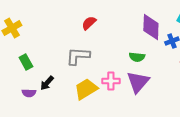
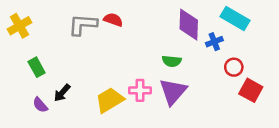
red semicircle: (89, 23) -> (113, 20), turned 63
gray L-shape: (78, 56) -> (83, 25), moved
purple semicircle: (29, 93) -> (40, 105), turned 48

